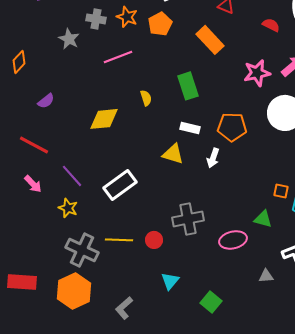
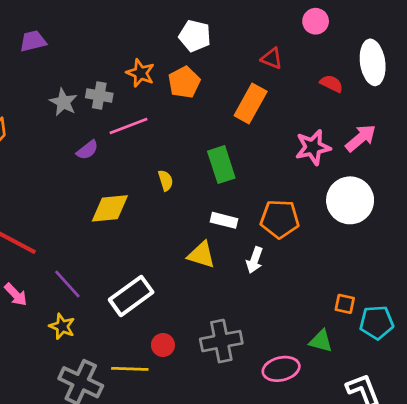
gray cross: (96, 19) -> (99, 96), moved
orange rectangle: (210, 40) -> (251, 104), turned 72
purple semicircle: (46, 101) -> (87, 150), moved
red circle: (154, 240) -> (163, 345), moved

